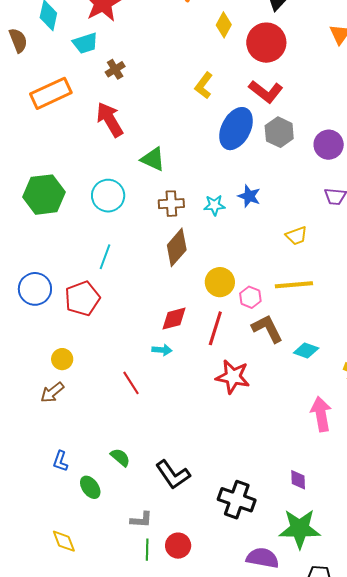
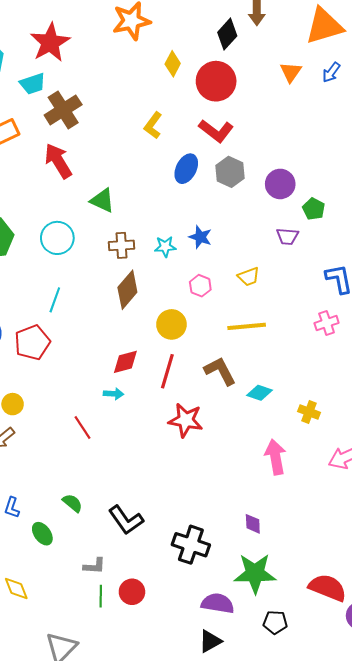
brown cross: (115, 69) -> (63, 110), size x1.8
blue ellipse: (236, 129) -> (186, 169), size x0.7
pink hexagon: (250, 297) -> (200, 286), moved

